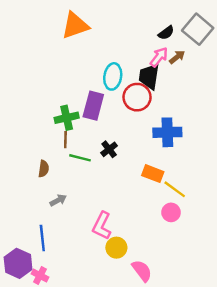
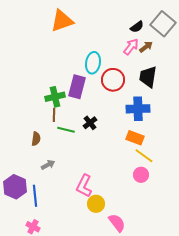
black trapezoid: (149, 76) -> (148, 77), moved
orange rectangle: (153, 174) -> (135, 138), moved
purple hexagon: (18, 263) -> (15, 187), moved

